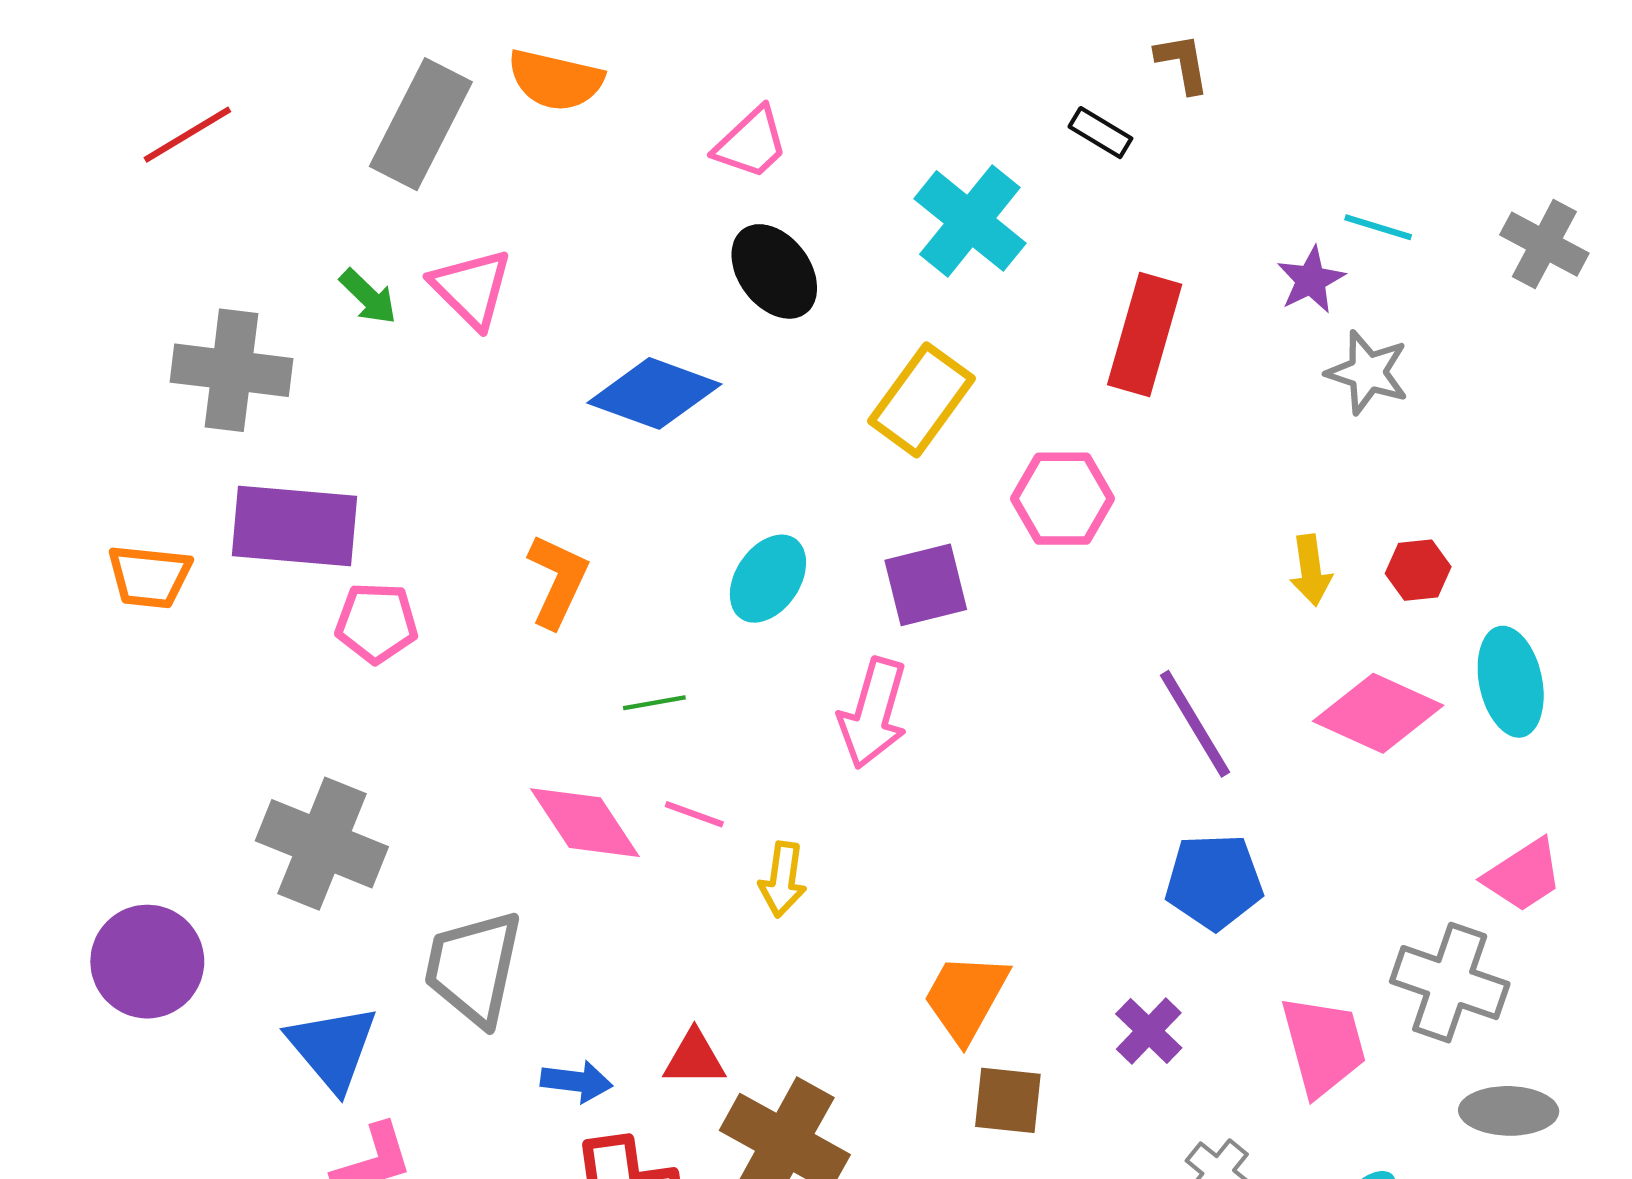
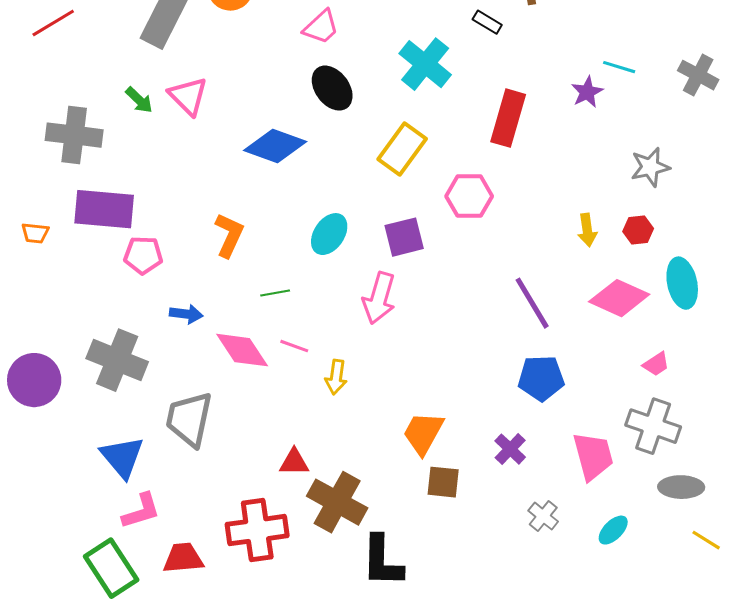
gray star: (1368, 372) -> (650, 167), moved, turned -30
orange trapezoid: (149, 576) -> (35, 233), size x0.7
pink trapezoid: (1523, 875) -> (656, 364), moved, size x0.7
purple circle: (147, 962) -> (34, 380), moved
blue arrow: (577, 1081) -> (186, 314), moved

